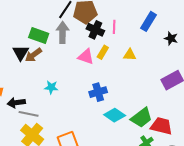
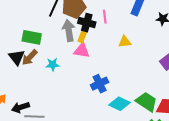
gray arrow: (63, 32) -> (69, 31), moved
yellow rectangle: (103, 52) -> (83, 36), moved
cyan star: (51, 87) -> (53, 64), moved
green trapezoid: (142, 118) -> (146, 102), turned -100

